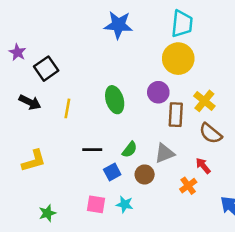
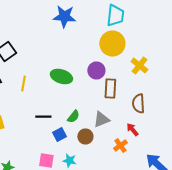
green ellipse: (115, 100) -> (61, 76), turned -55
yellow cross: (204, 101) -> (139, 66), moved
brown semicircle: (211, 133) -> (138, 104), turned 48

